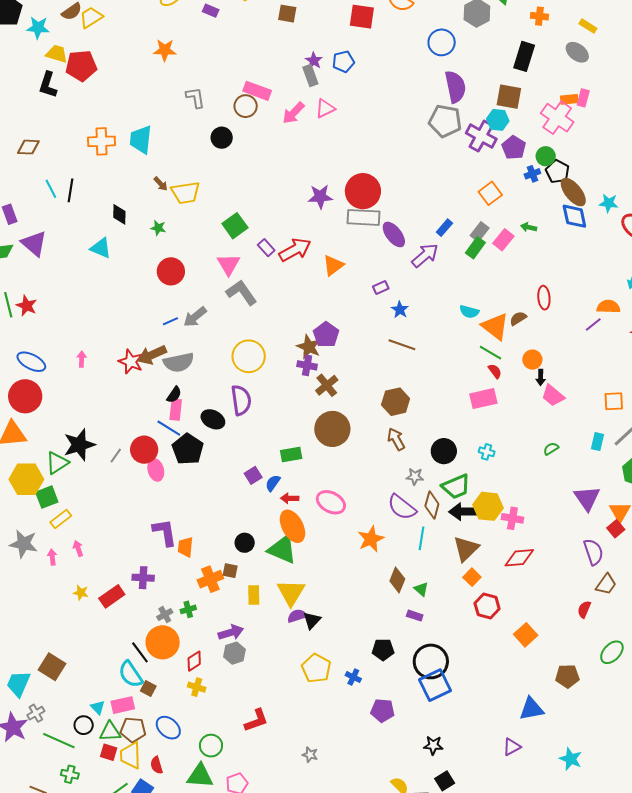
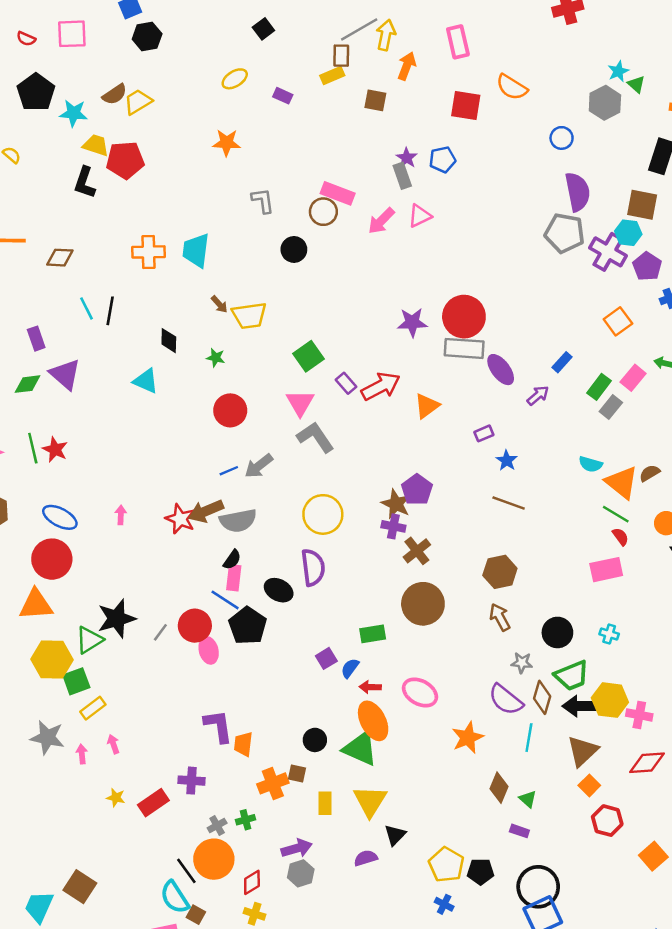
blue circle: (442, 42) -> (562, 138), size x0.7
gray rectangle: (480, 232) -> (611, 407), moved
purple arrow: (425, 255) -> (538, 395), size x0.7
purple semicircle: (297, 616) -> (366, 858), moved
yellow pentagon: (316, 668) -> (446, 865), moved

